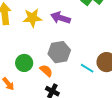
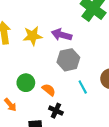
gray hexagon: (59, 52) -> (68, 60), moved
cyan line: (87, 68) -> (83, 87), moved, turned 32

